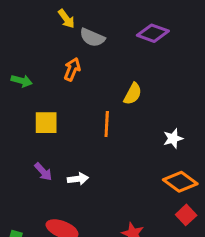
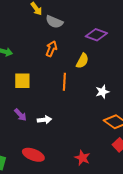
purple diamond: (153, 33) -> (96, 35), moved
orange arrow: (72, 69) -> (51, 49), moved
white star: (173, 138) -> (102, 92), moved

